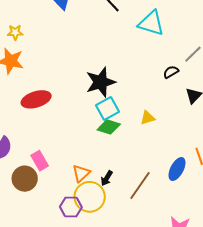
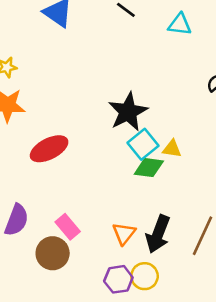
cyan triangle: (151, 23) -> (180, 24), size x0.7
yellow triangle: (148, 118) -> (172, 149), moved, turned 35
black arrow: (107, 178) -> (158, 234), size x1.8
yellow circle: (90, 197) -> (145, 276), moved, size x0.7

